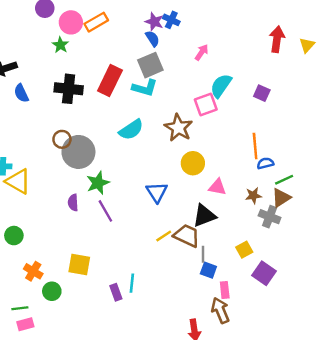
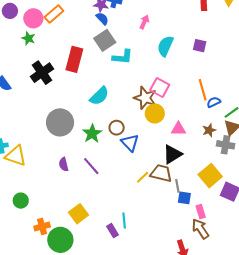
cyan L-shape: (145, 88) -> (123, 57), moved
black cross: (69, 89) -> (42, 73), turned -30
pink square: (206, 104) -> (160, 87), moved, turned -30
brown star: (178, 128) -> (145, 98), moved
brown circle: (62, 139) -> (117, 128), moved
green star: (98, 183) -> (92, 134), moved
yellow square: (244, 250) -> (210, 176), size x1.6
yellow square: (79, 264) -> (79, 214), turned -36
orange cross: (33, 271) -> (42, 227), turned -35
green circle: (52, 291) -> (60, 240), size x1.6

